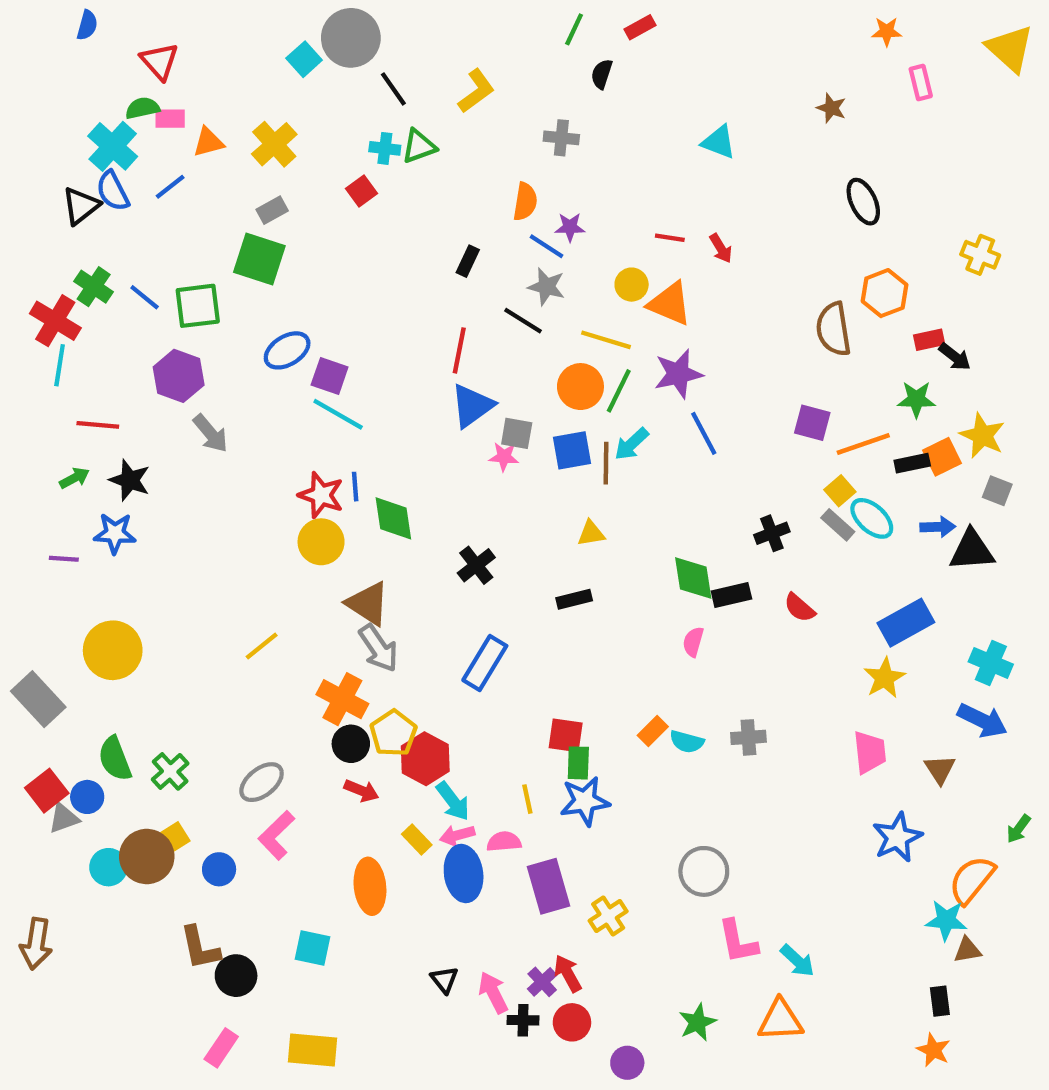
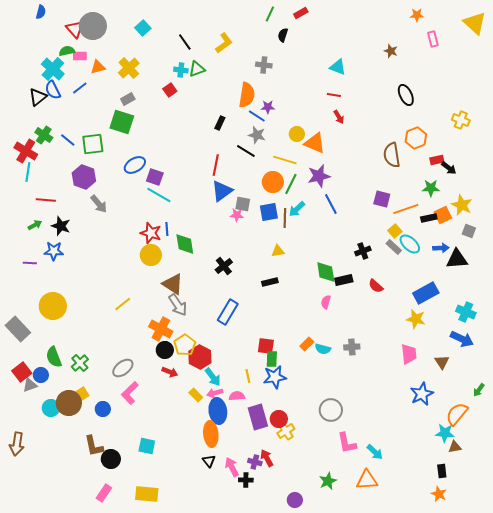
gray circle: (351, 38) -> (93, 26), moved
orange semicircle: (525, 202) -> (247, 95), size x1.4
red line: (670, 238) -> (334, 95), moved
yellow star: (885, 678) -> (416, 319), turned -30
orange ellipse: (370, 886) -> (211, 434), moved
purple cross: (542, 982) -> (255, 462), turned -32
red circle: (572, 1022) -> (279, 419), moved

